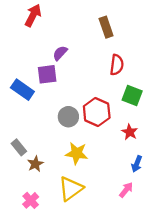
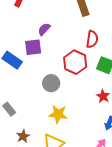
red hexagon: (97, 112) -> (75, 62), moved
brown star: (35, 164) -> (23, 136), moved

